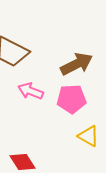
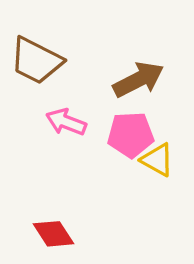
yellow triangle: (89, 136) -> (157, 160), moved

